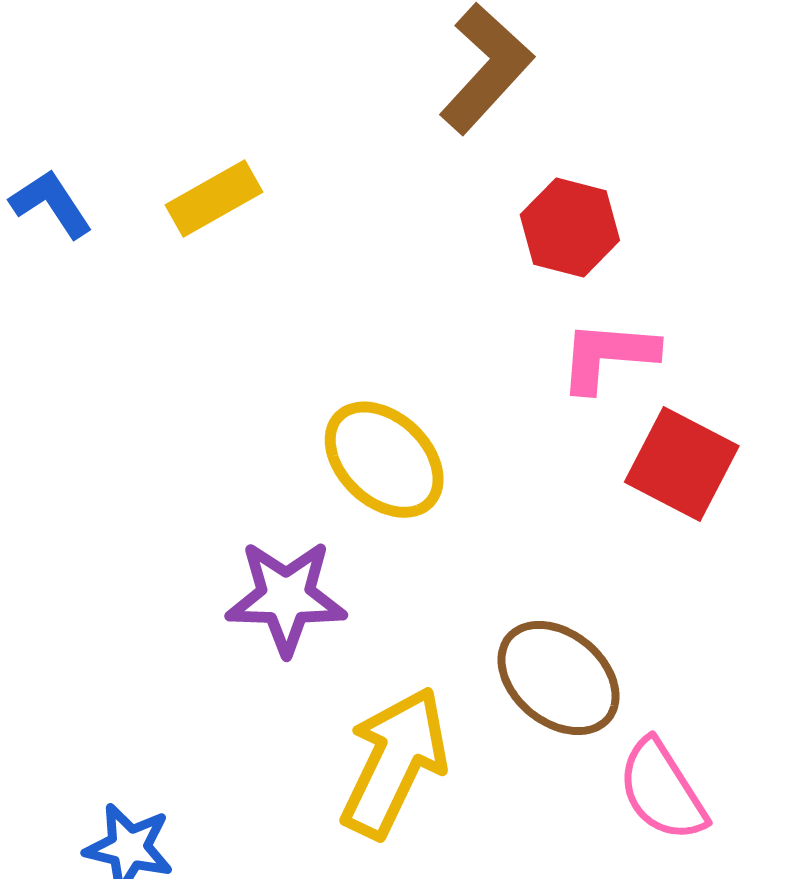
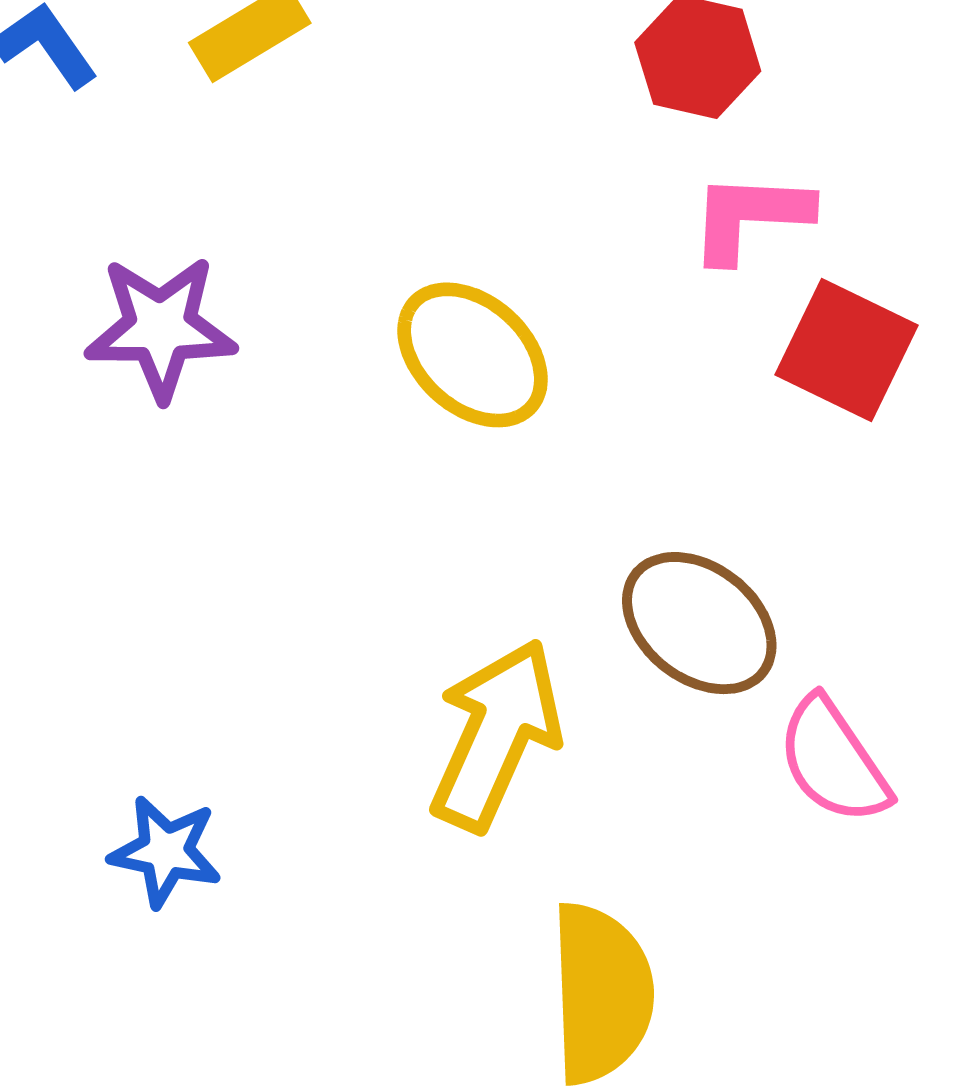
purple star: (286, 597) -> (161, 328), moved

